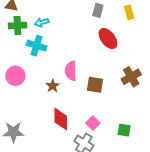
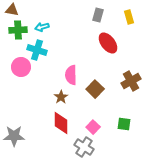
pink circle: (15, 76) -> (21, 67), moved
brown square: (95, 85) -> (95, 89), turned 36
brown star: (53, 86) -> (61, 97), moved
green square: (124, 130) -> (124, 124), moved

